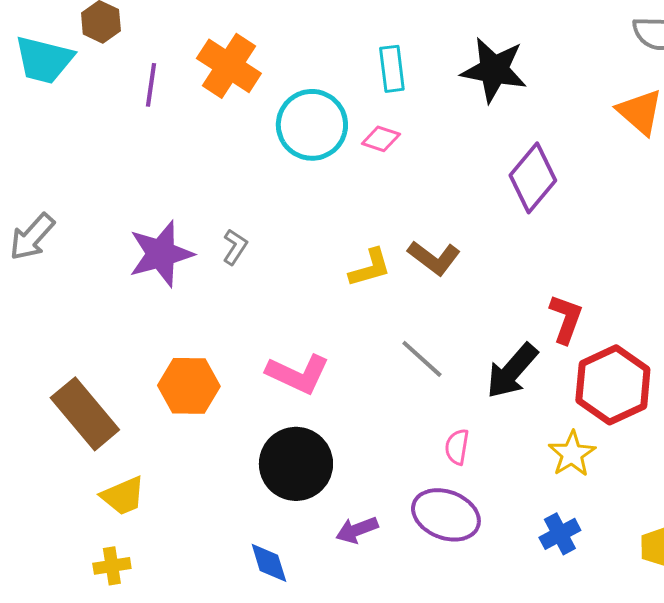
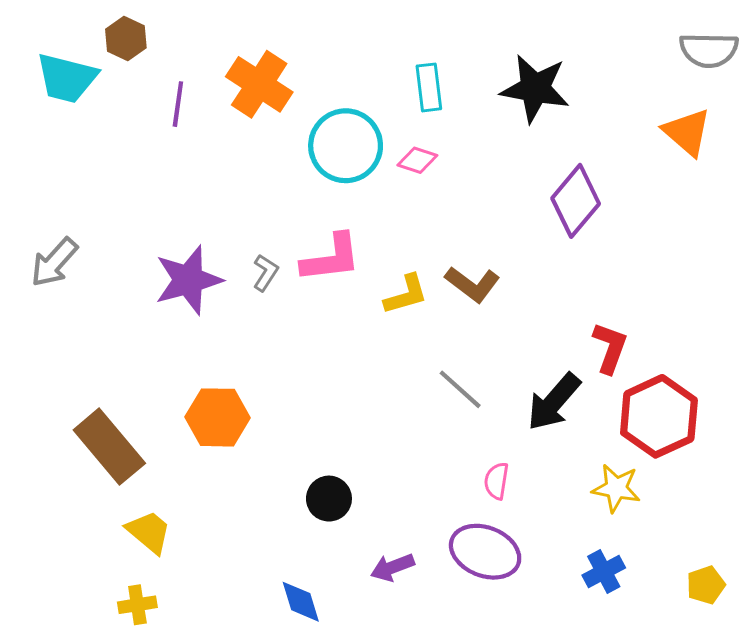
pink L-shape: (298, 374) -> (331, 258), moved, turned -32
yellow star: (572, 454) -> (616, 488), turned -30
black circle: (296, 464) -> (329, 499), size x0.6
yellow trapezoid: (123, 496) -> (149, 532), turned -117

